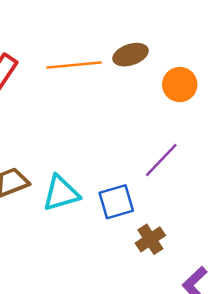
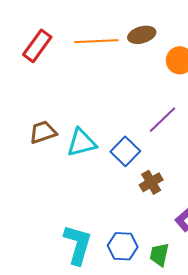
blue square: (116, 202) -> (125, 151), turned -32

